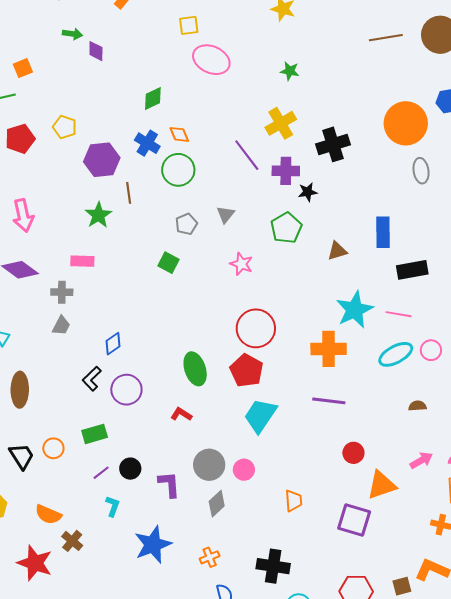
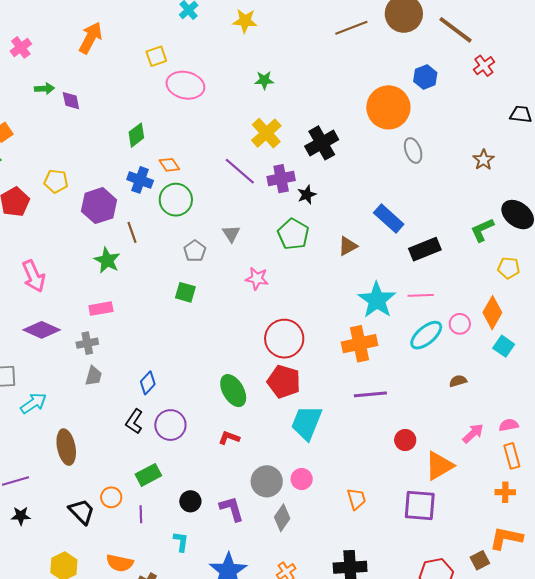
blue rectangle: (383, 232) -> (389, 218), turned -36
purple line: (101, 473) -> (141, 514), moved, turned -42

